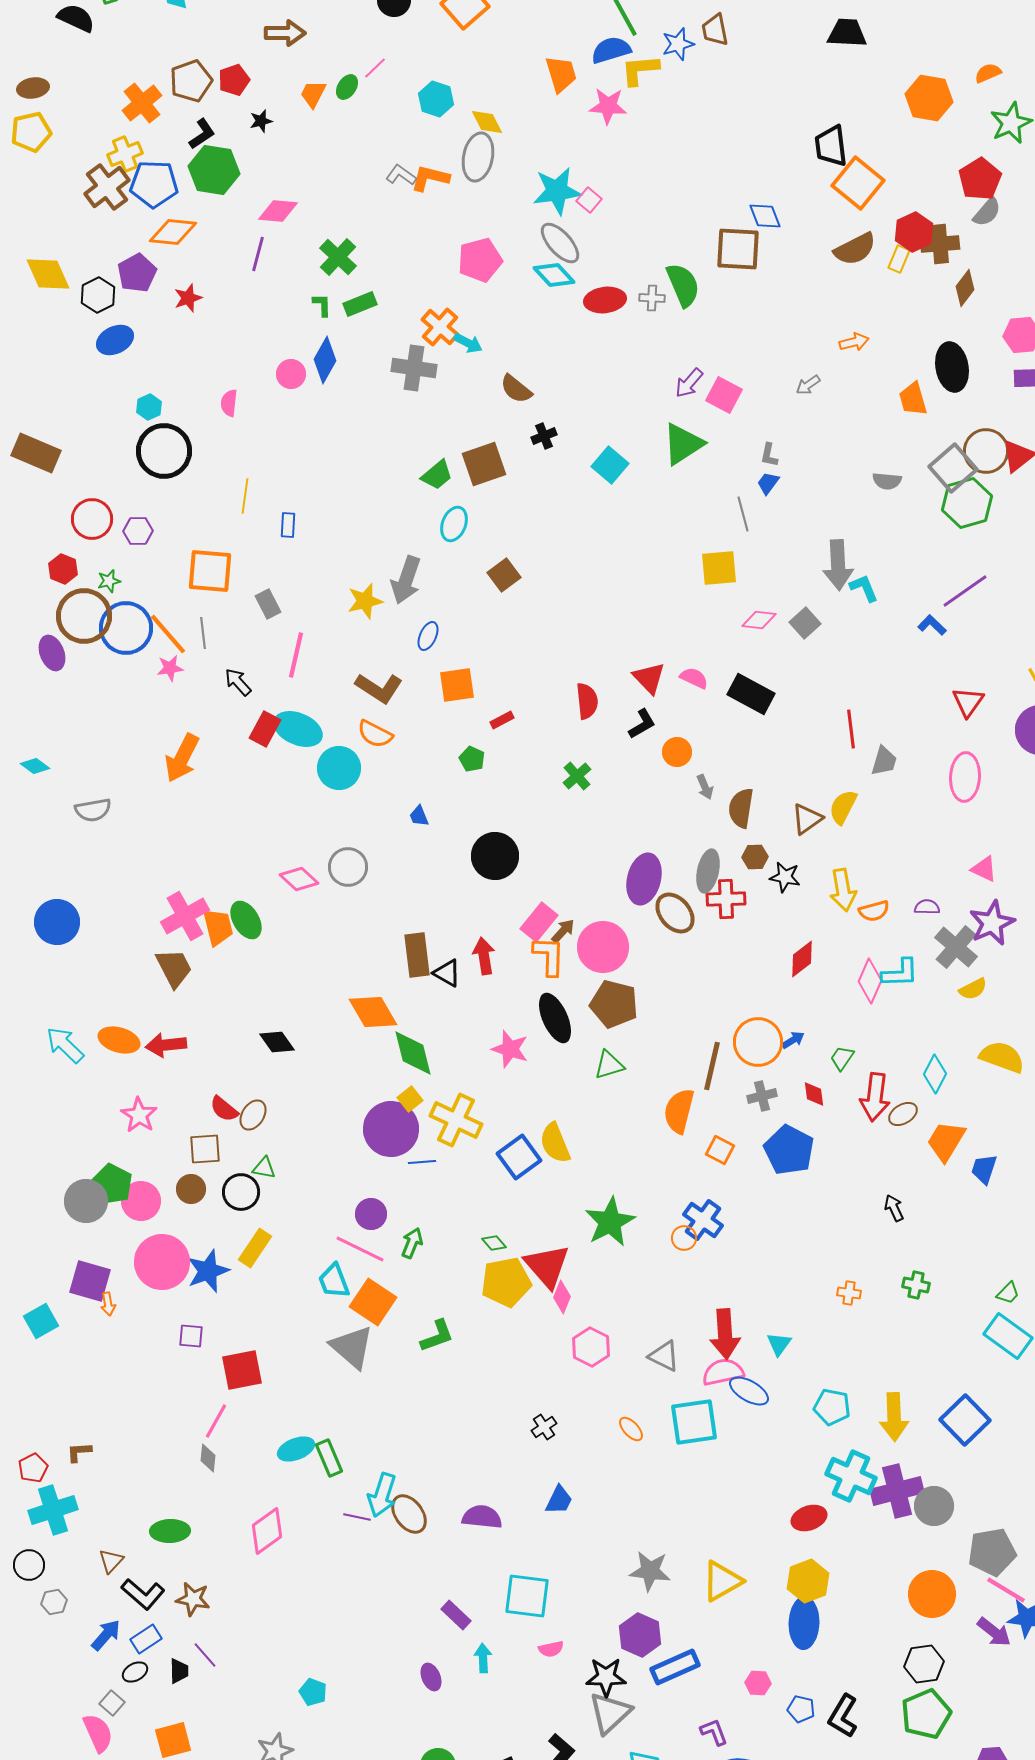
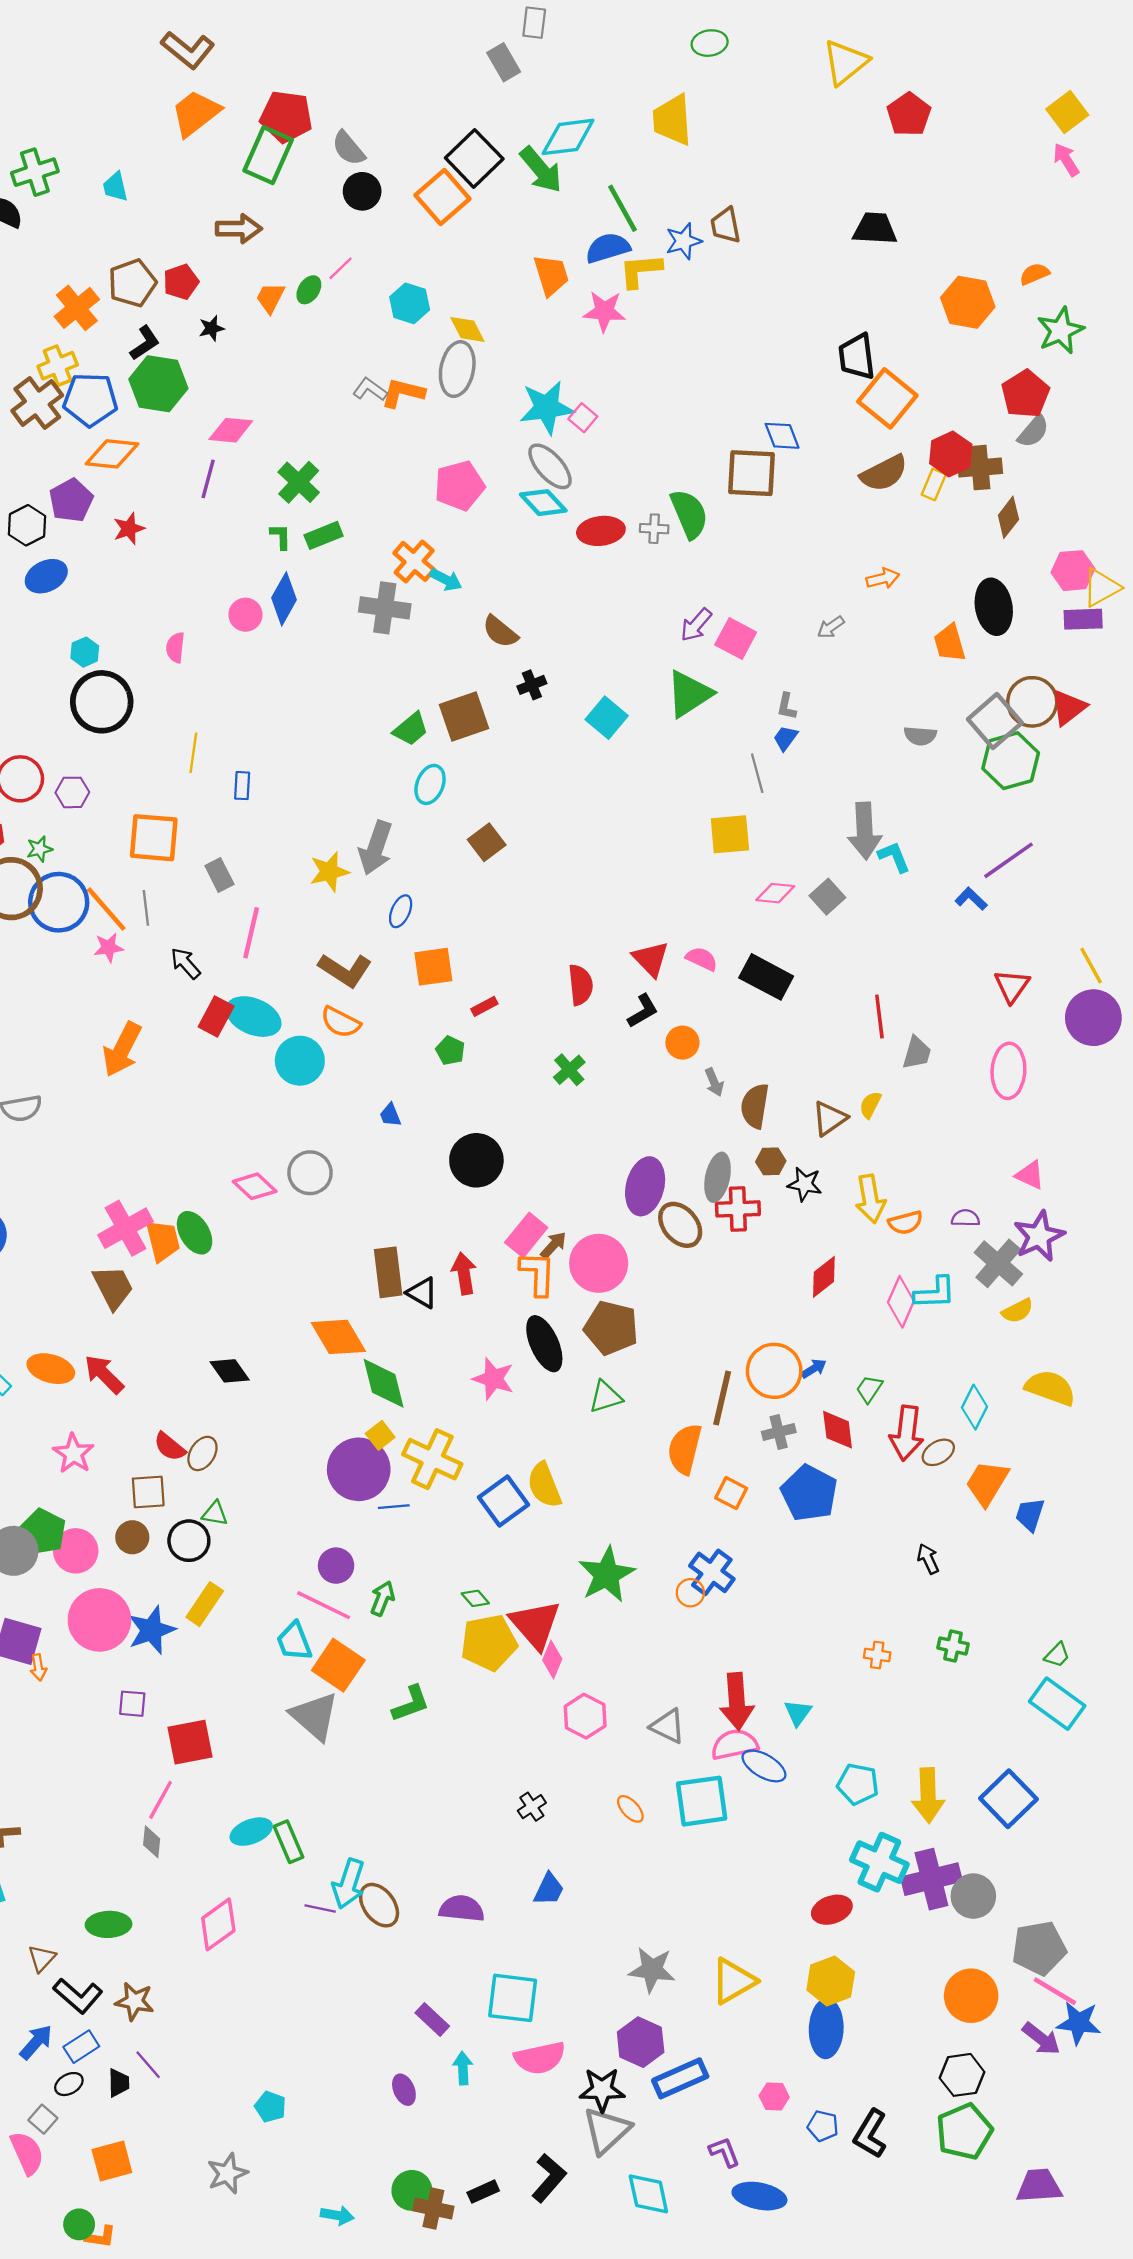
yellow semicircle: (843, 807) -> (870, 1105), size x0.7
red arrow: (166, 1045) -> (104, 1374), turned 51
red diamond: (814, 1094) -> (838, 1430), size x1.4
pink semicircle: (551, 1649) -> (540, 2058), size x1.8

